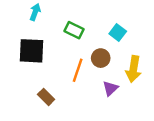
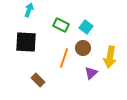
cyan square: (118, 33) -> (86, 27), moved

